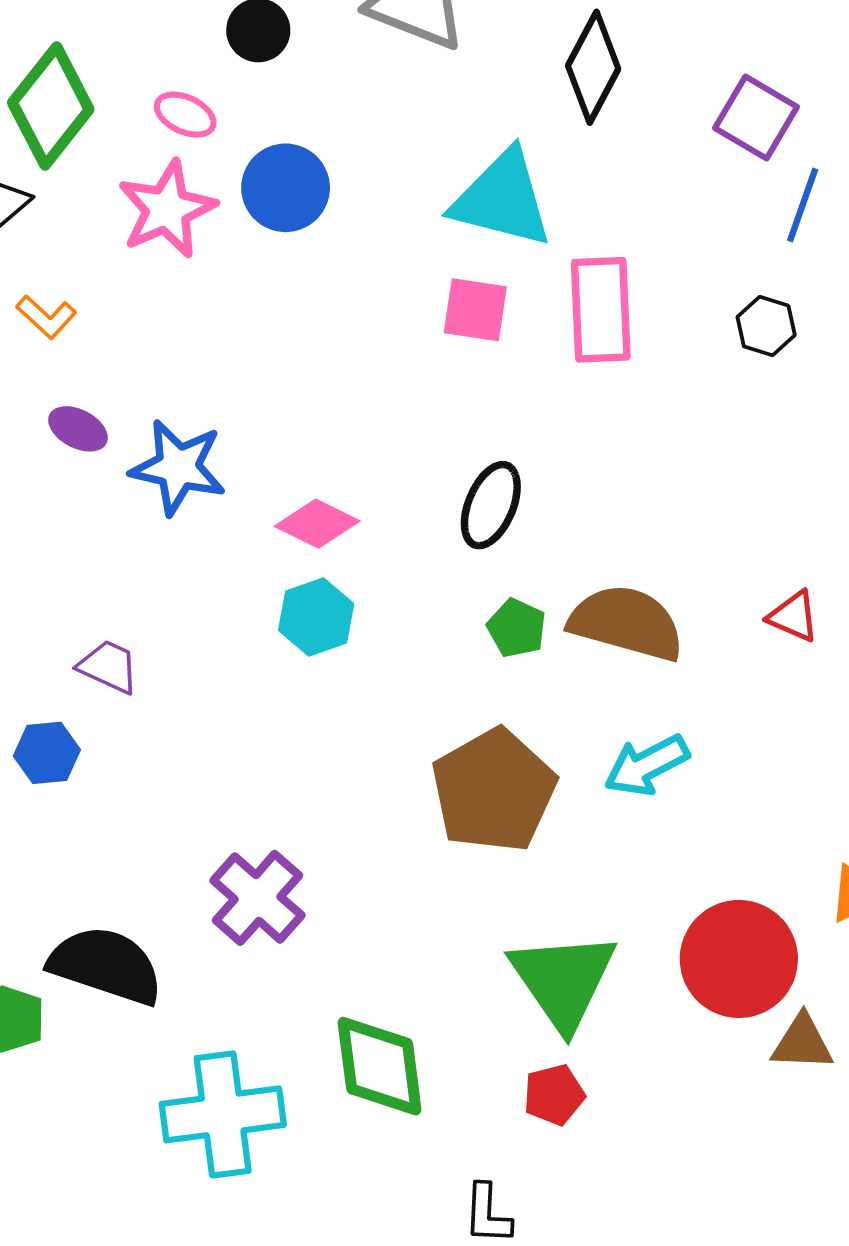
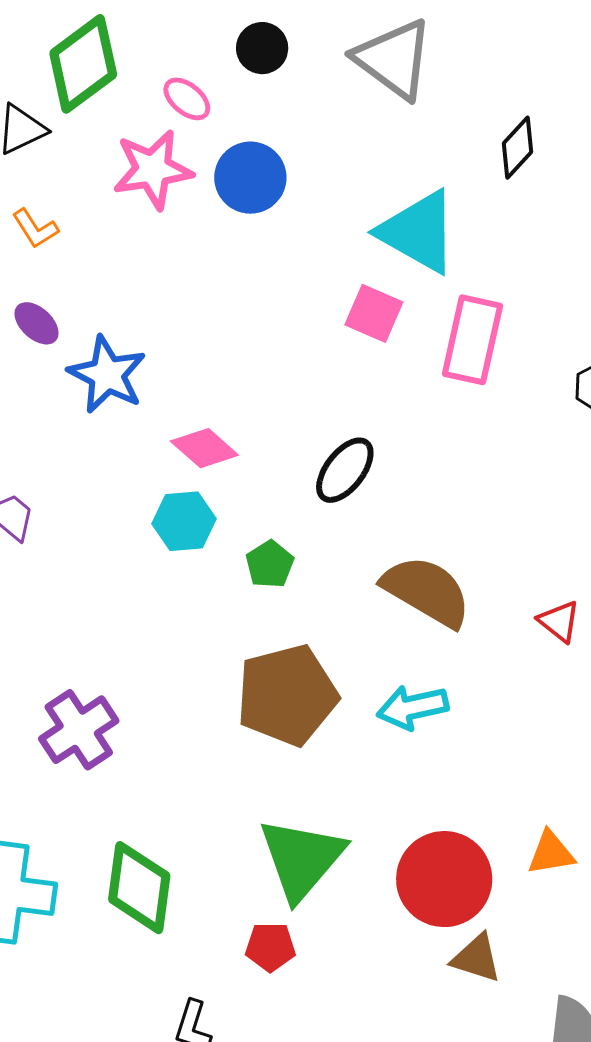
black diamond: (593, 67) -> (517, 148), size x0.7
green pentagon: (517, 628) -> (270, 564), moved

